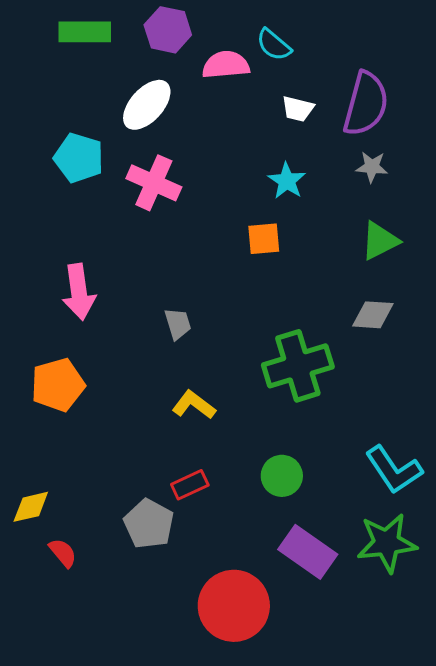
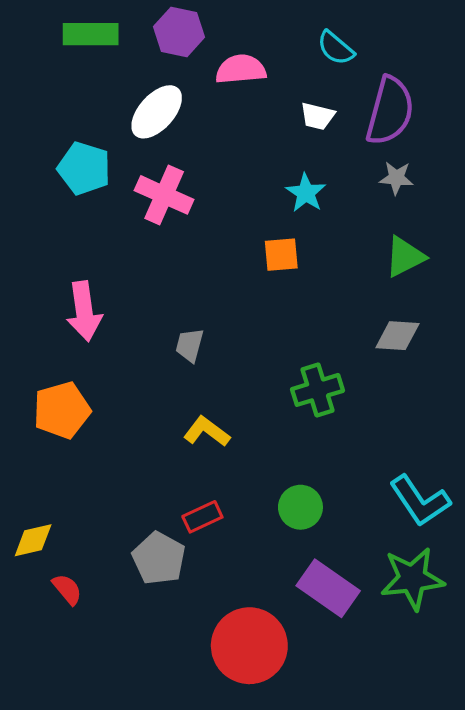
cyan semicircle: (274, 45) -> (336, 48), moved
gray trapezoid: (178, 324) -> (190, 345), turned -148
green cross: (298, 366) -> (318, 390), size x0.7

